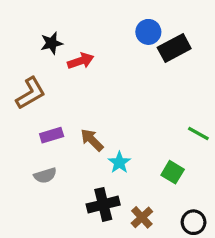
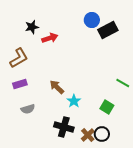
purple rectangle: (52, 135) -> (20, 84), moved
black cross: (103, 204) -> (64, 127), turned 30
black circle: (194, 222) -> (102, 134), moved

